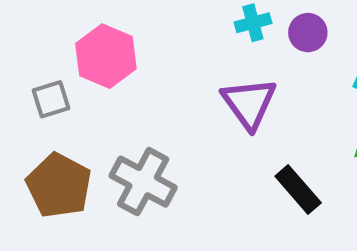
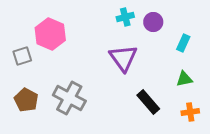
brown pentagon: (59, 186) -> (26, 100), size x0.7

